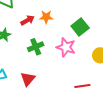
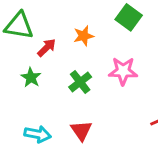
red arrow: (28, 20) -> (47, 48), moved
green square: (80, 27) -> (129, 17), moved

